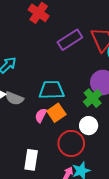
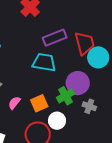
cyan trapezoid: (52, 90) -> (44, 62), moved
orange square: (56, 113) -> (39, 103), moved

